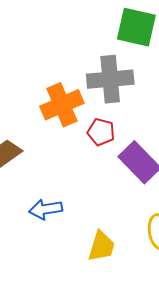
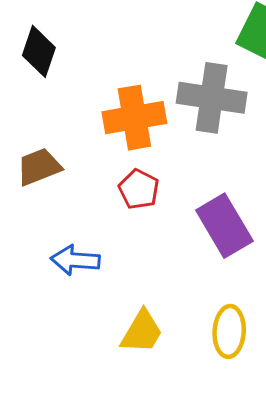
red pentagon: (101, 132) -> (139, 189), moved

